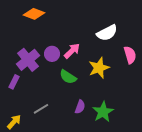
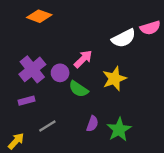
purple circle: (52, 54) -> (60, 73), moved
pink semicircle: (130, 55) -> (150, 28), moved, turned 90
purple rectangle: (14, 82) -> (26, 101), moved, turned 48

